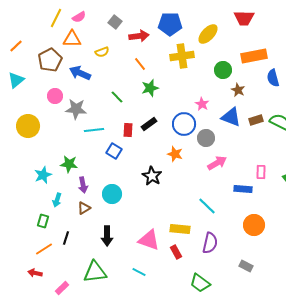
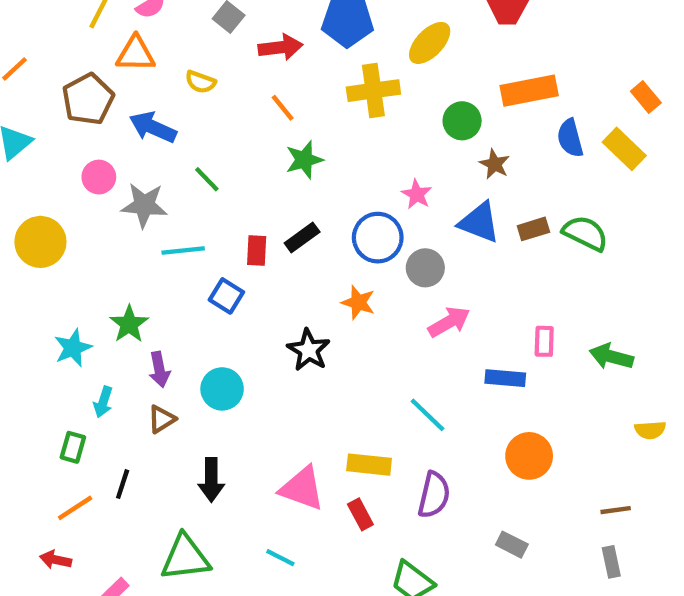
yellow semicircle: (102, 52) -> (200, 82), turned 40
green line: (117, 97) -> (207, 179), moved
green star: (69, 164) -> (129, 324), turned 30

